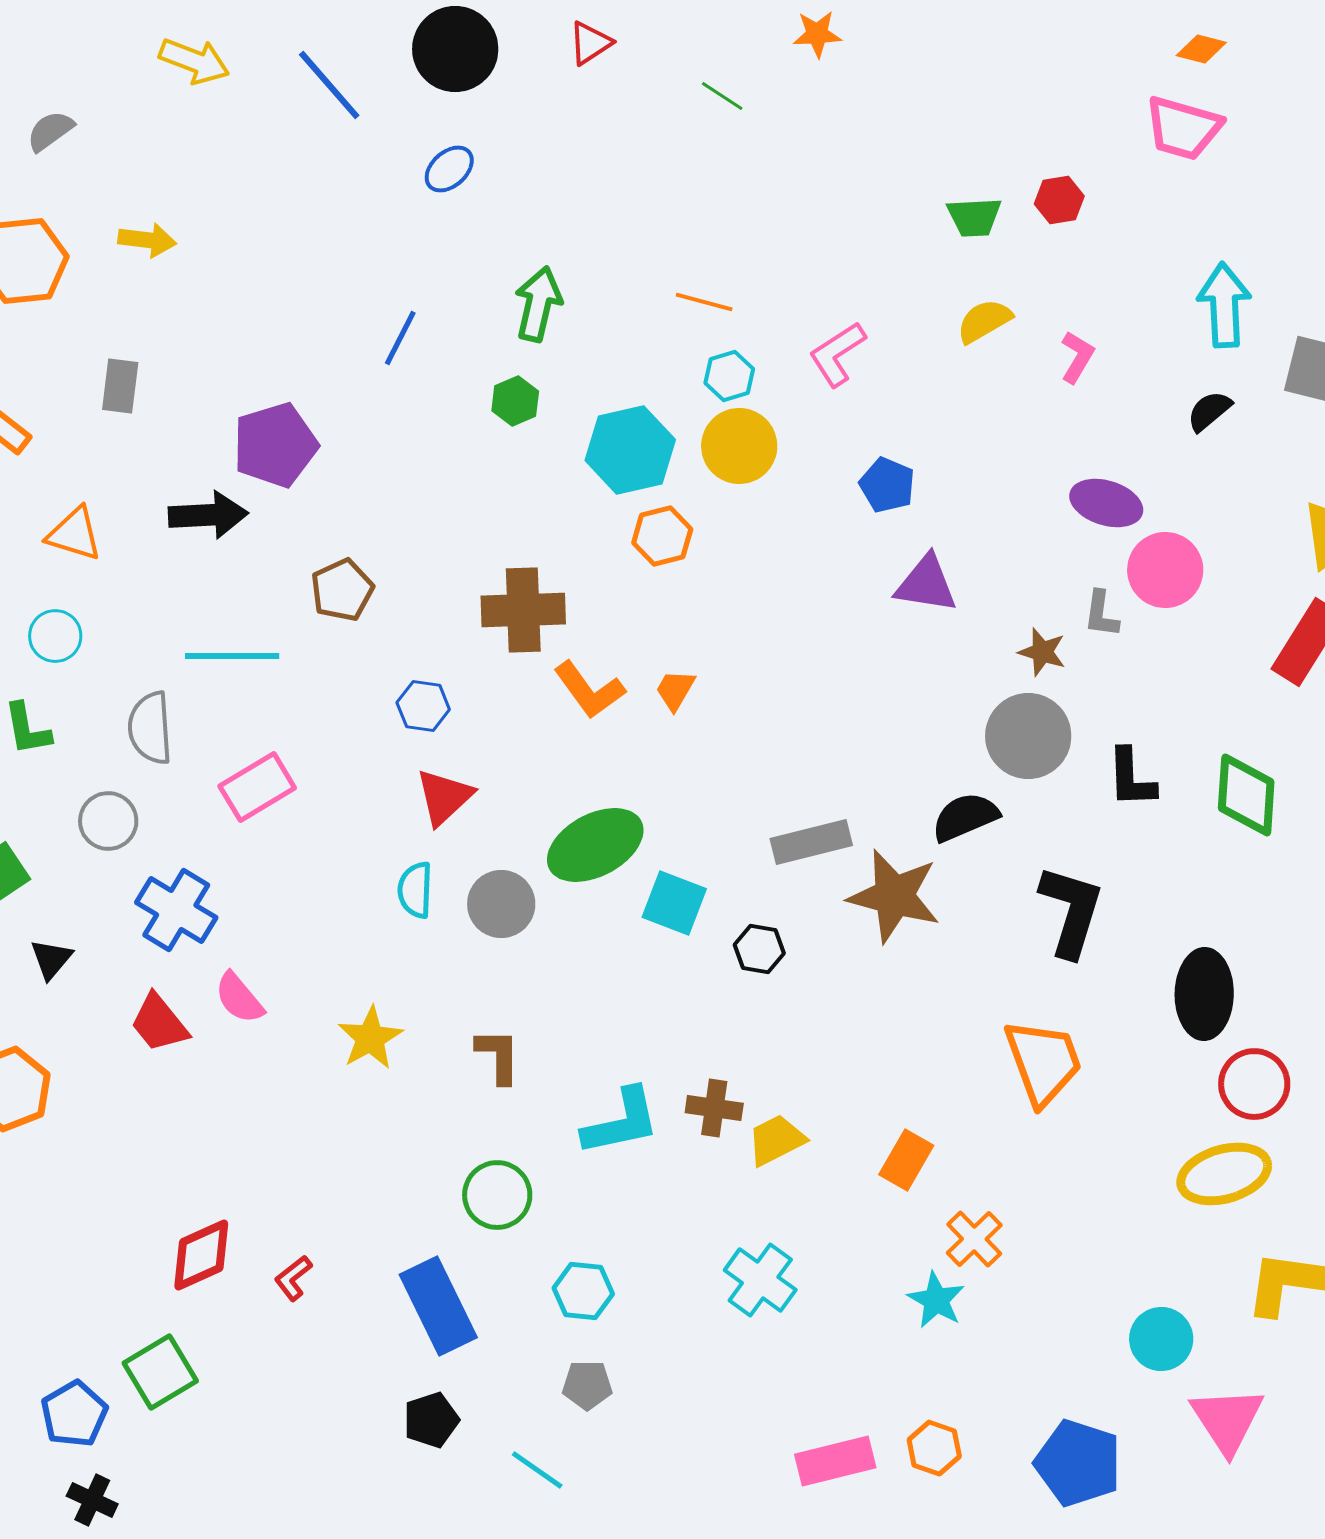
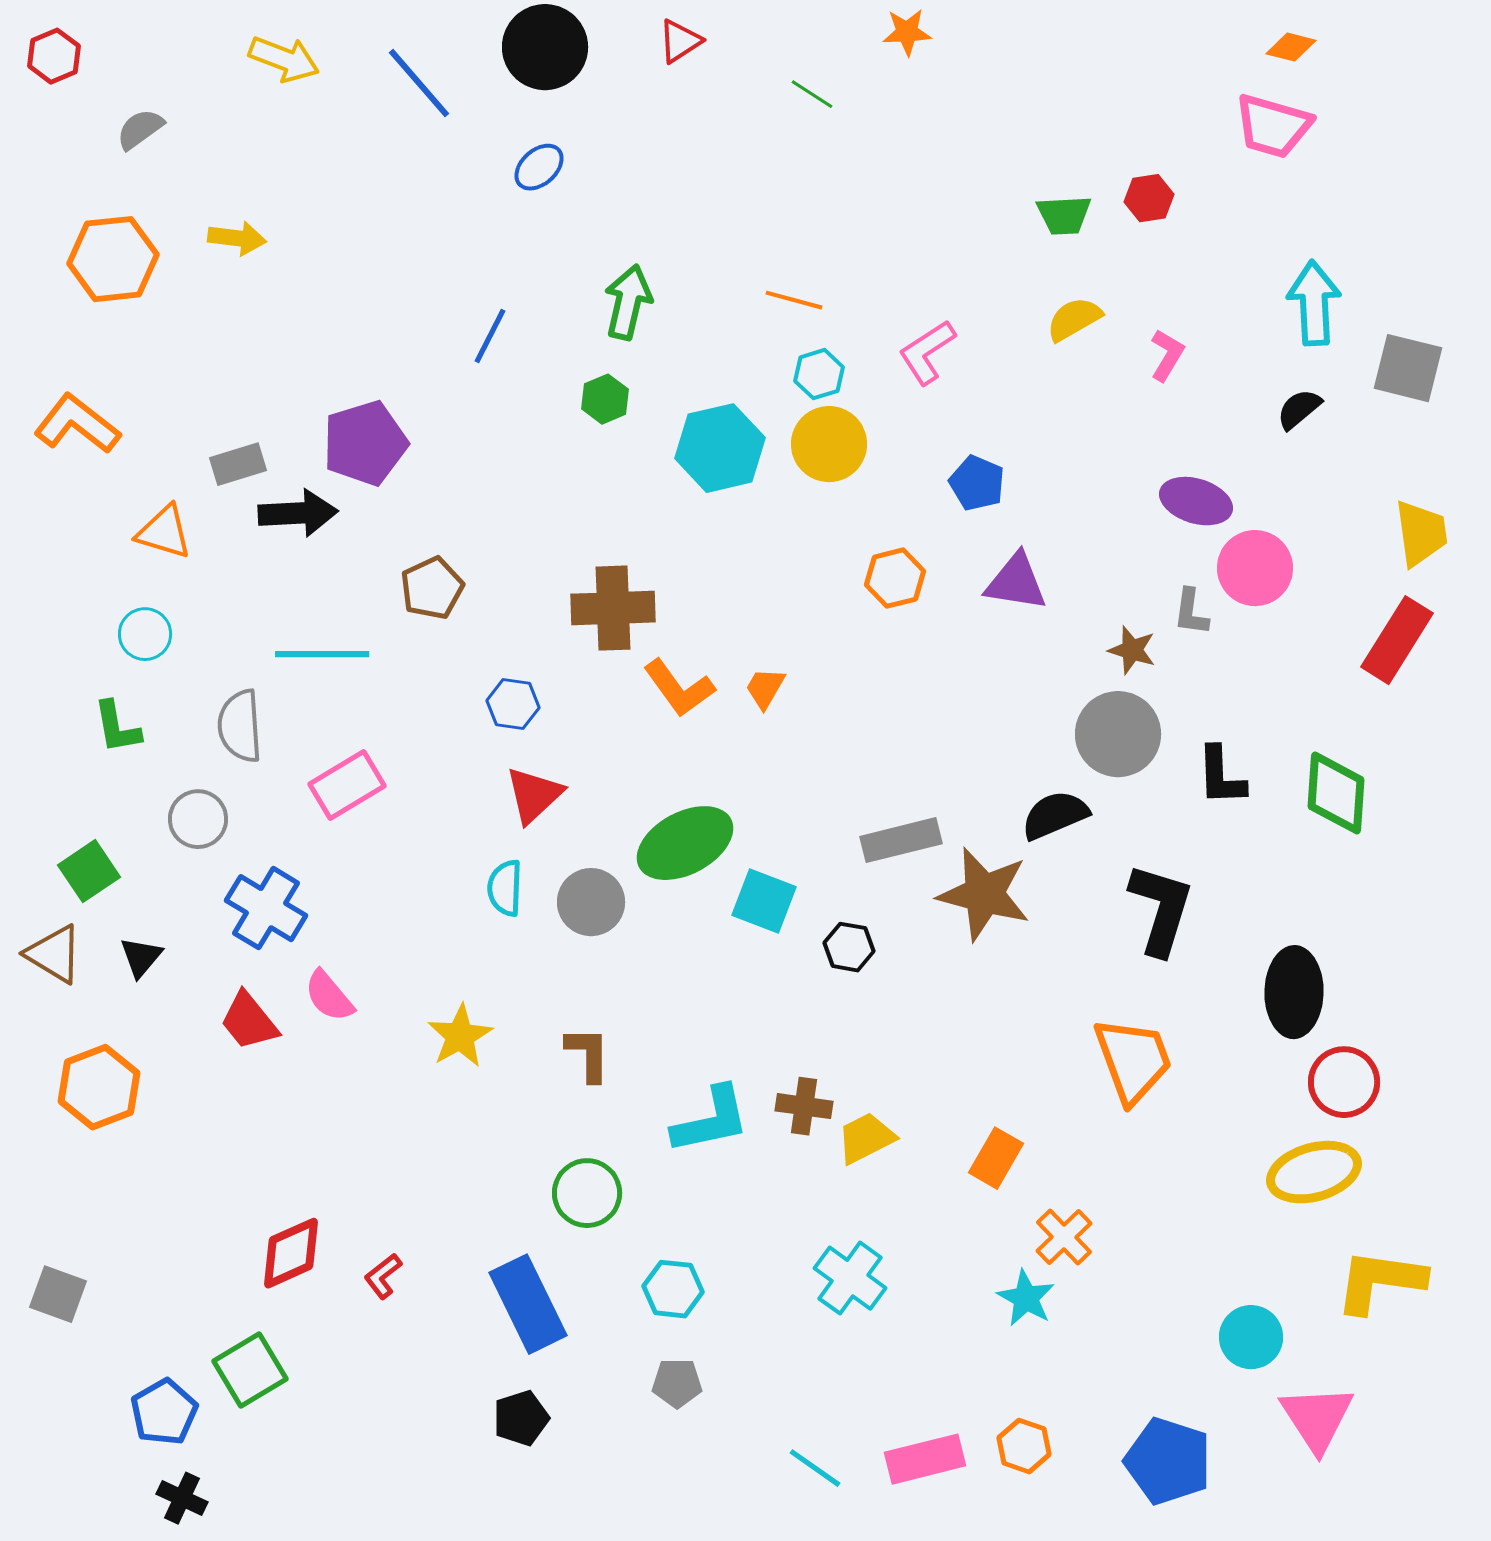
gray rectangle: (120, 386) -> (238, 464), moved, turned 66
orange hexagon: (662, 536) -> (895, 578), moved
cyan line: (537, 1470) -> (815, 1468), moved

